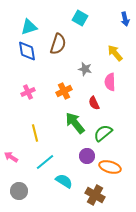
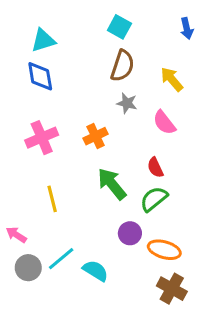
brown semicircle: (58, 44) -> (122, 66), moved
pink semicircle: (110, 82) -> (164, 123), turned -36
pink cross: (28, 92) -> (42, 138), size x1.5
red semicircle: (94, 103) -> (155, 167), moved
cyan line: (45, 162) -> (61, 259), moved
gray circle: (19, 191) -> (28, 268), moved
brown cross: (95, 195) -> (172, 289), moved

